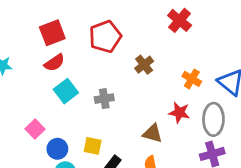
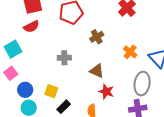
cyan square: (66, 91) -> (13, 49), moved
red star: (179, 113) -> (106, 92), moved
brown triangle: (152, 133) -> (97, 71), moved

